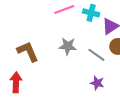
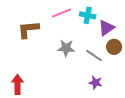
brown L-shape: (28, 52) -> (28, 29), moved, turned -70

